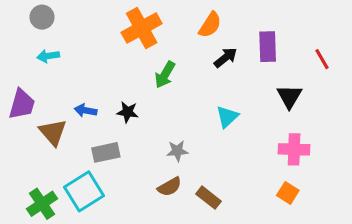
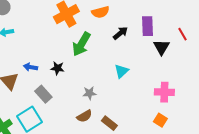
orange semicircle: (210, 25) -> (100, 12), moved, turned 42
green arrow: (165, 75) -> (81, 44), size x1.4
black triangle: (289, 96) -> (161, 47), moved
gray rectangle: (106, 152) -> (43, 94), turned 60

